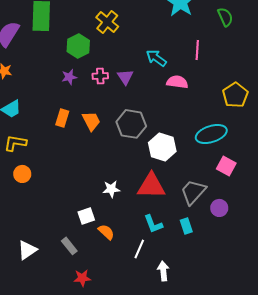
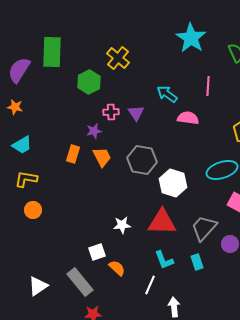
purple star: (69, 77) -> (94, 131), moved
gray rectangle: (69, 246) -> (80, 282), size x1.6

